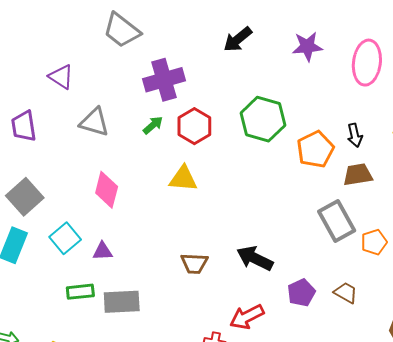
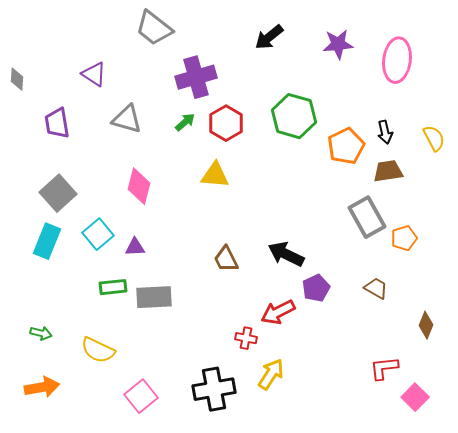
brown trapezoid: (194, 263) -> (226, 259), turned 60
purple pentagon: (301, 293) -> (316, 288), moved

